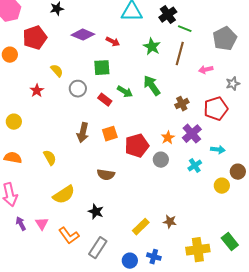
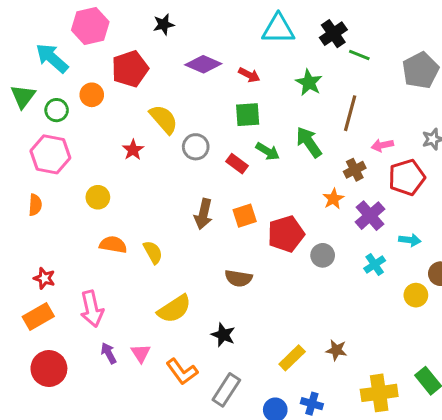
brown line: (180, 54) -> (350, 113), moved
green square: (102, 68) -> (248, 115), moved
pink arrow: (206, 70) -> (382, 145), moved
yellow semicircle: (57, 71) -> (164, 119), size x1.5
orange star: (168, 138) -> (333, 199), moved
orange semicircle: (13, 158) -> (113, 245), moved

